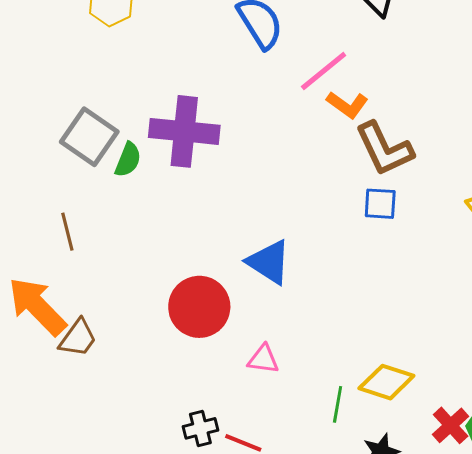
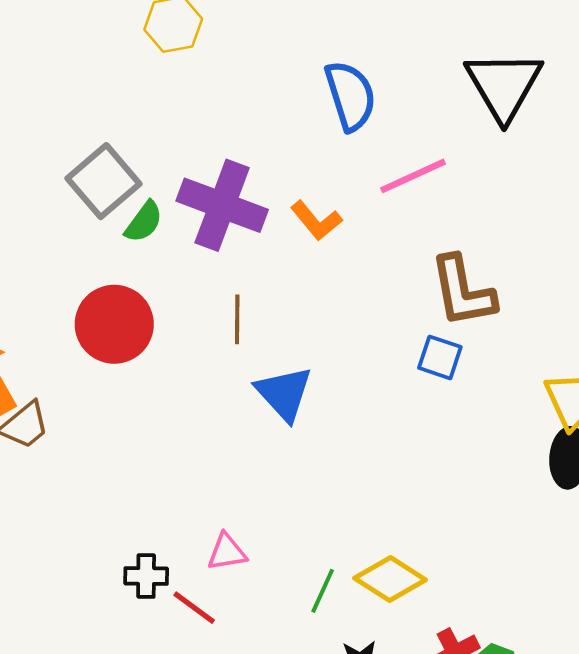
orange L-shape: (347, 105) -> (316, 221), moved
brown line: (67, 232) -> (237, 319), moved
red circle: (199, 307) -> (114, 324), moved
pink triangle: (263, 359) -> (227, 552), moved, turned -32

